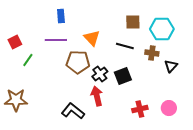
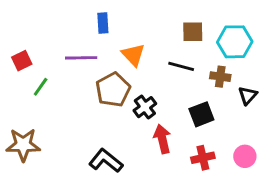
blue rectangle: (61, 16) -> (103, 23), moved
brown pentagon: (78, 62) -> (113, 90), turned -30
black square: (123, 76) -> (201, 114), moved
red arrow: (97, 96) -> (162, 139), moved

